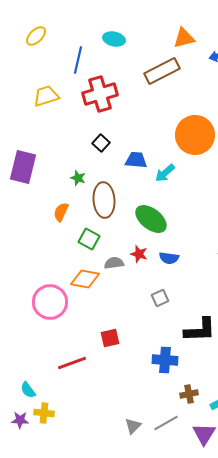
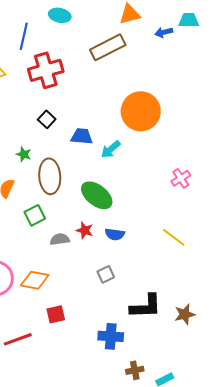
green square: (89, 239) -> (35, 215), turned 35
orange diamond: (85, 279) -> (35, 280), moved

